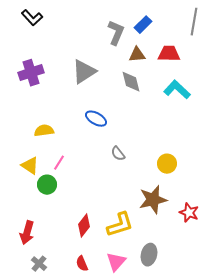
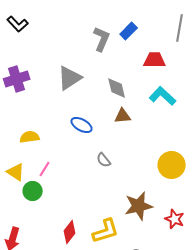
brown triangle: (137, 55) -> (123, 116), moved
yellow circle: (167, 164) -> (172, 165), moved, size x1.4

